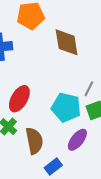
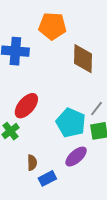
brown semicircle: (34, 141) -> (32, 163), moved, size x0.6

